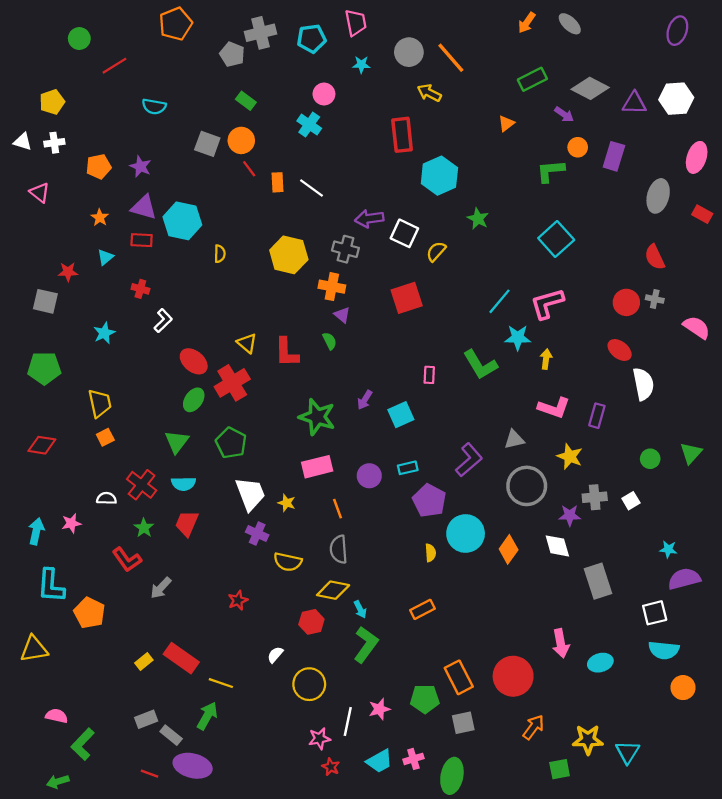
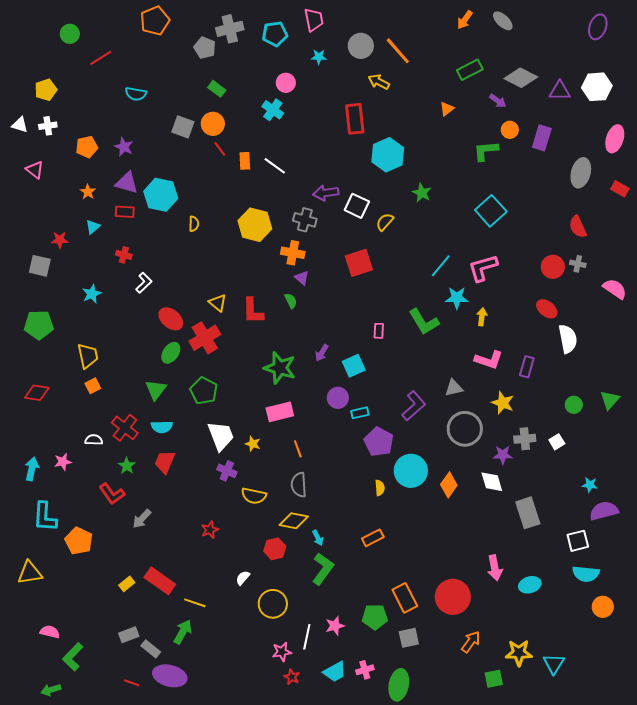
purple circle: (369, 476) -> (338, 398), moved

